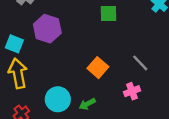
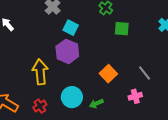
purple hexagon: (47, 29) -> (67, 51), moved
cyan square: (14, 44) -> (71, 28), moved

